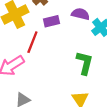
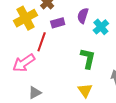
purple semicircle: (80, 14) -> (83, 16), turned -84

